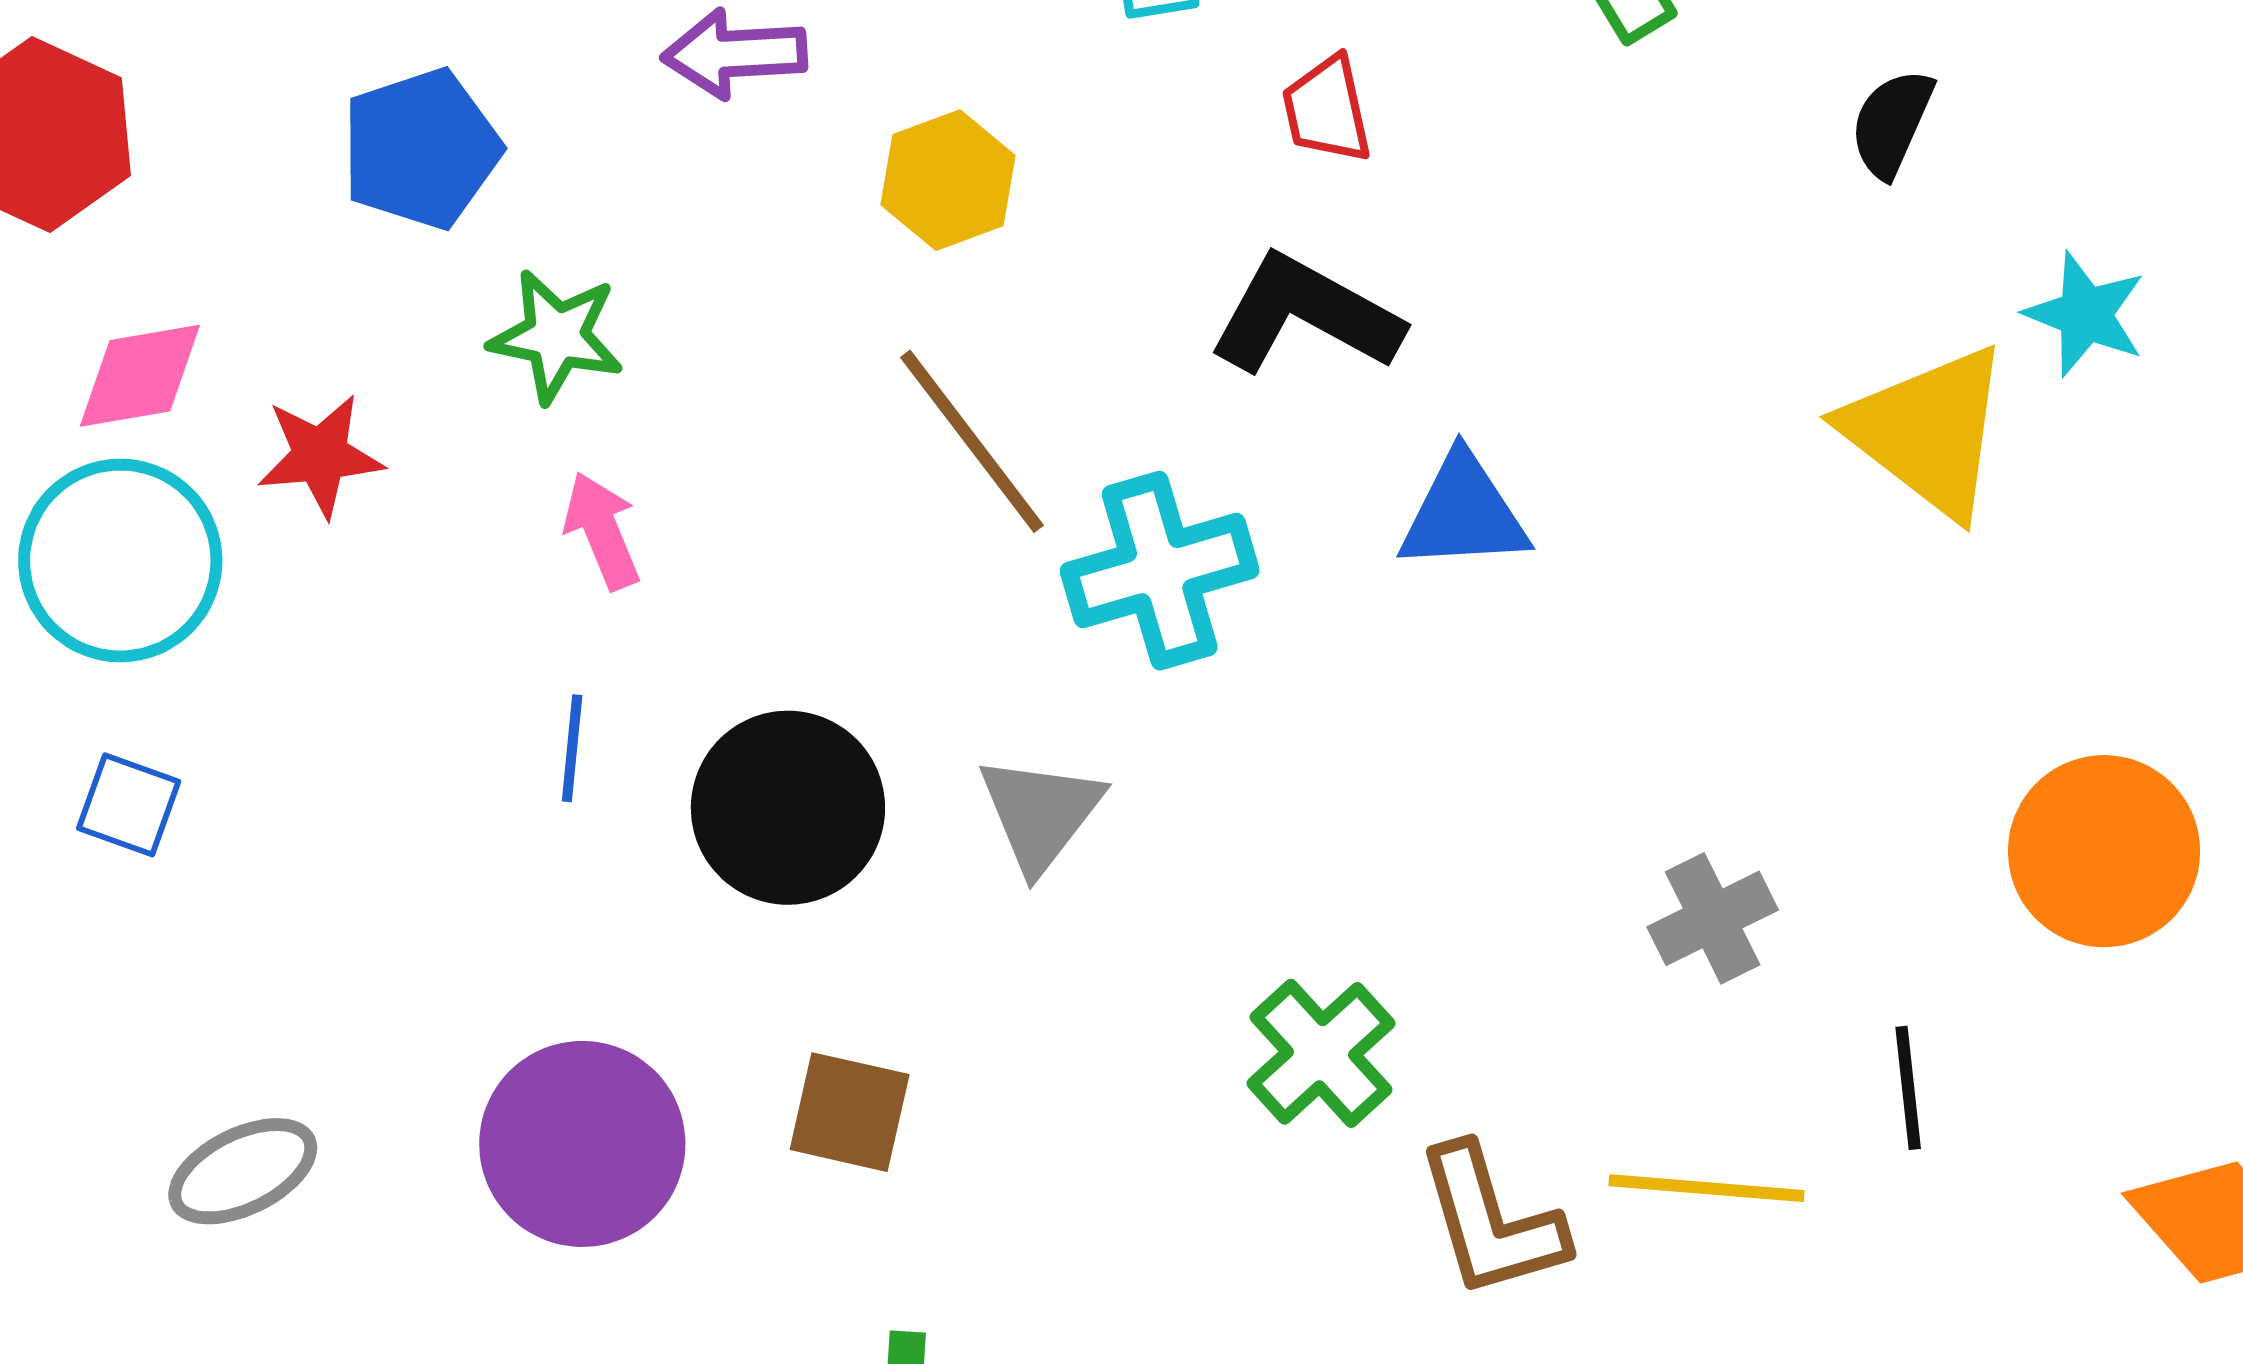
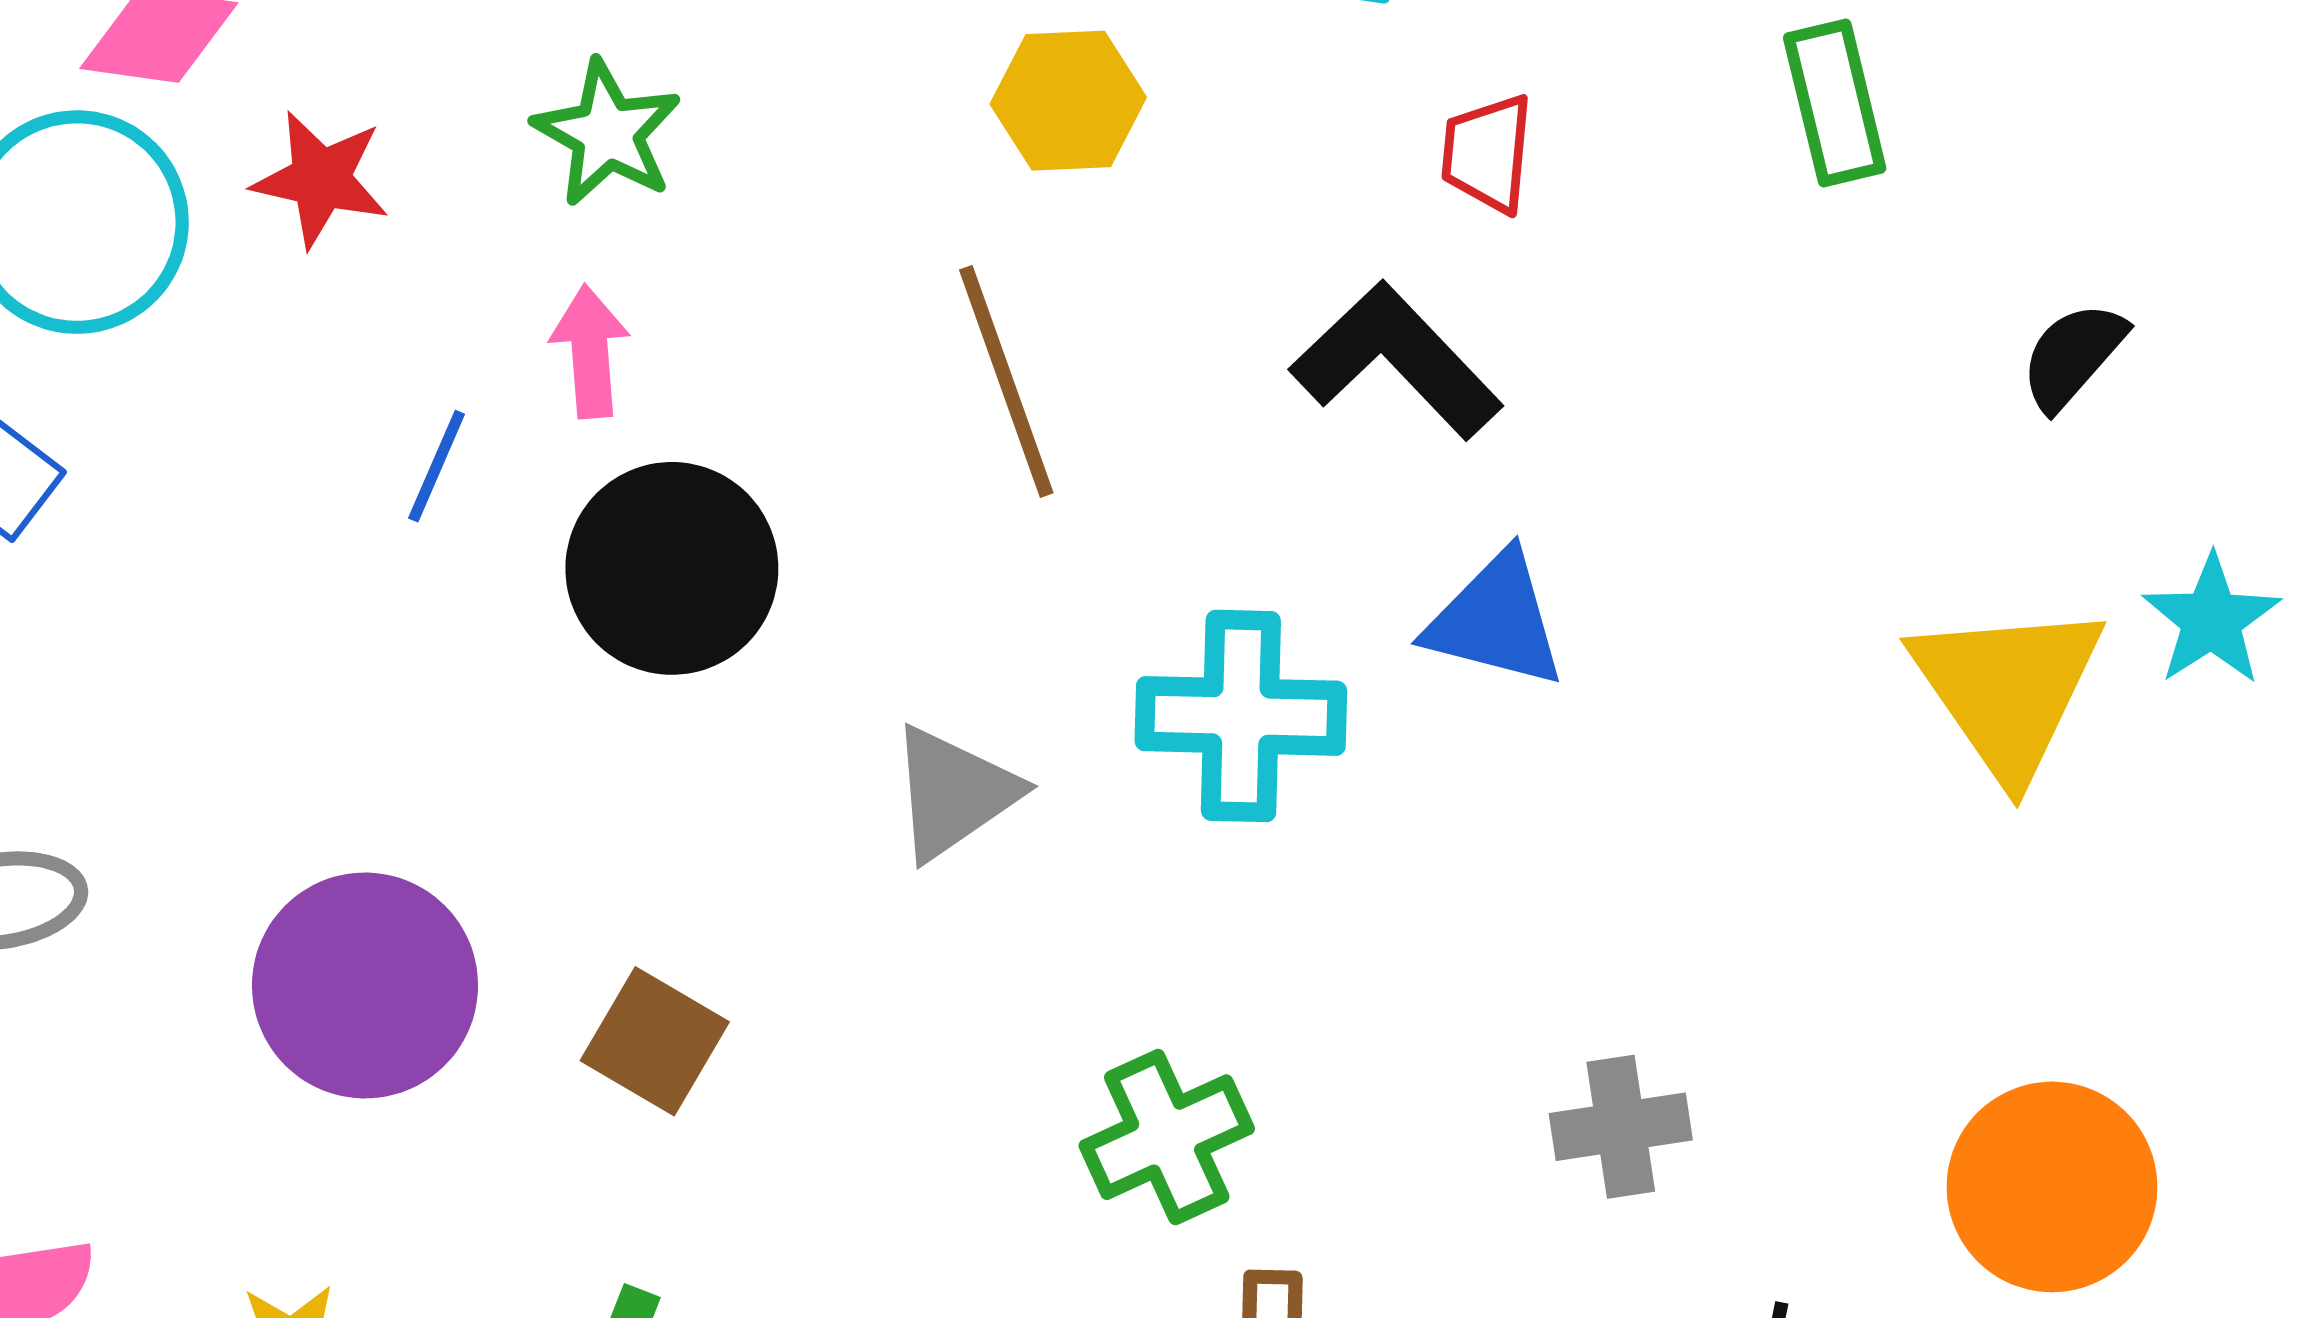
cyan cross: (1160, 571) -> (1241, 716), moved
blue line: (572, 748) -> (437, 466), moved
black circle: (788, 808) -> (672, 568), moved

